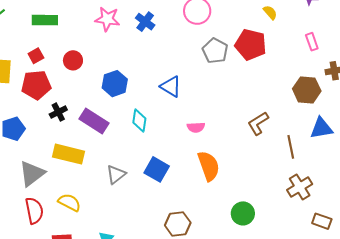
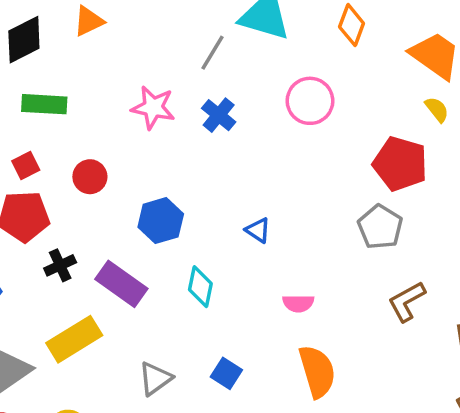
gray pentagon: (215, 51) -> (380, 227), moved
blue triangle: (171, 87) -> (258, 230), size x0.7
yellow rectangle: (68, 154) -> (74, 339), turned -48
blue square: (157, 169) -> (226, 373), size x0.7

